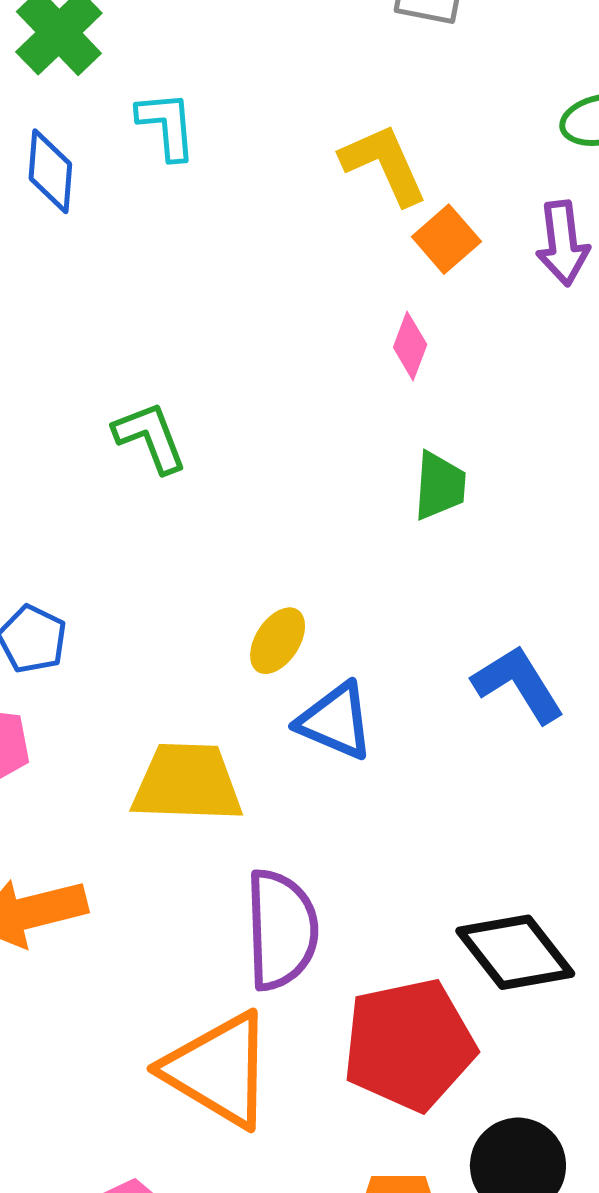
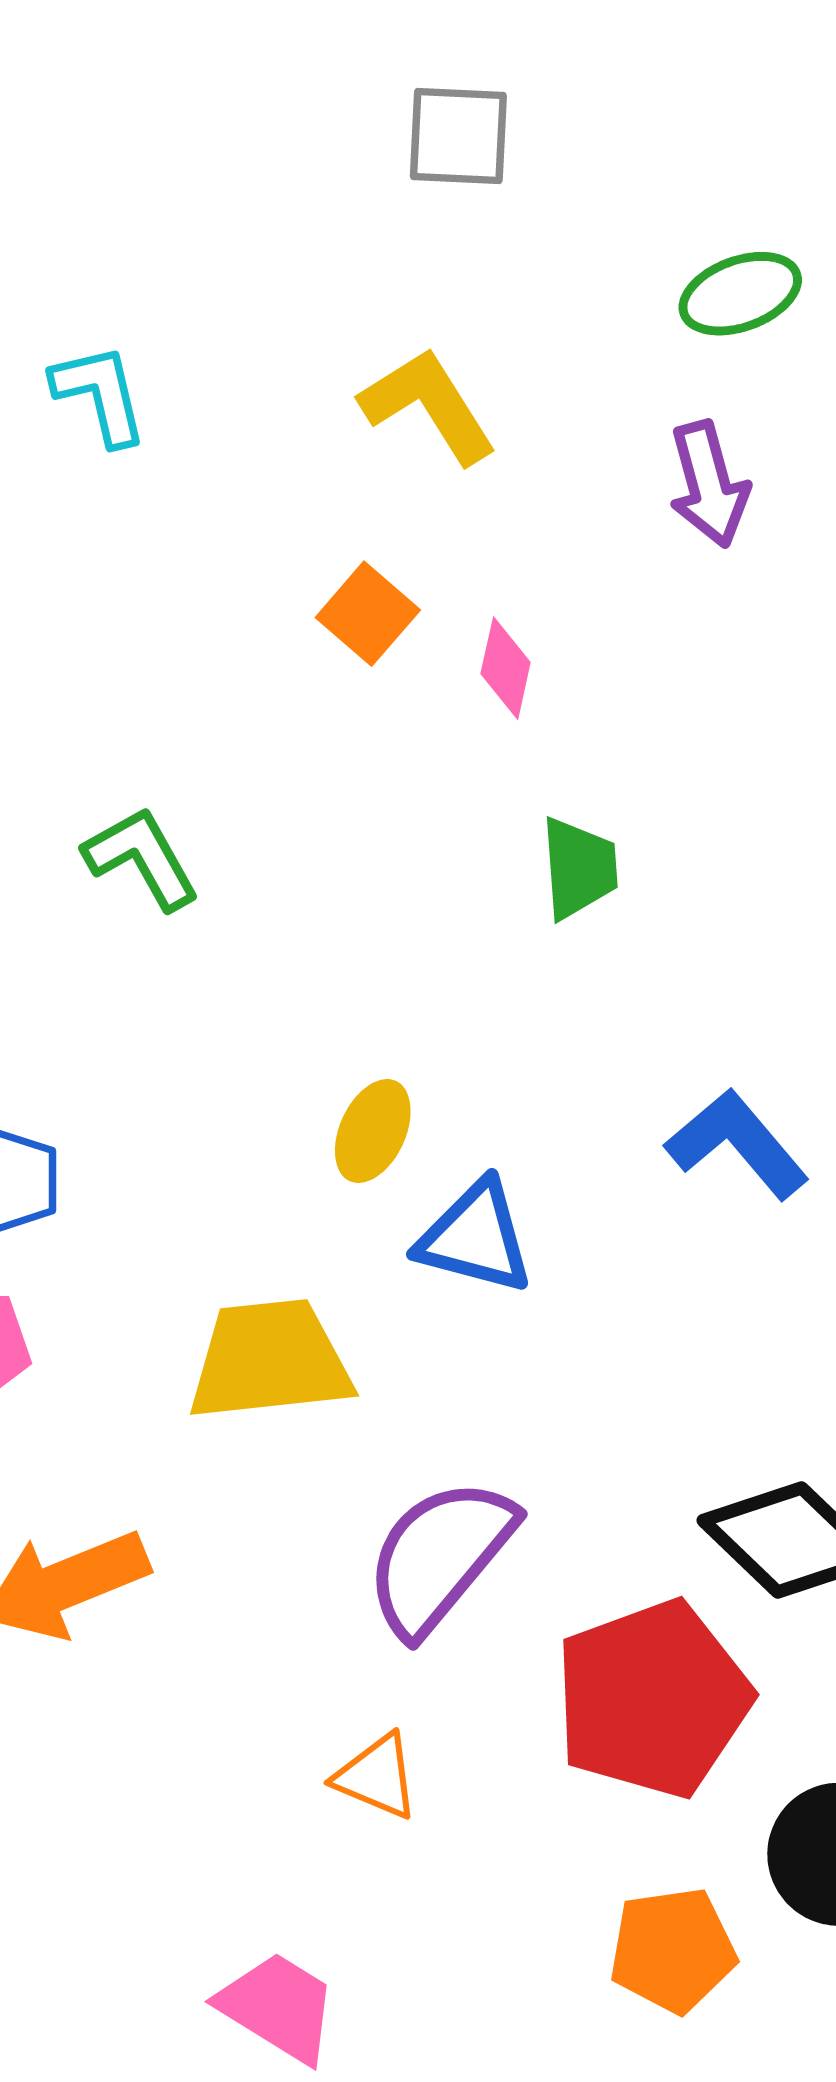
orange square: (446, 239) -> (368, 614), moved
purple semicircle: (281, 930) -> (440, 1556), turned -130
orange triangle: (218, 1070) -> (377, 1777), size x0.5

